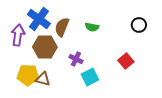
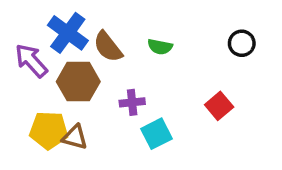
brown semicircle: (62, 27) -> (108, 47), turned -60
purple arrow: (18, 35) -> (31, 61), turned -50
purple cross: (76, 59) -> (132, 102), turned -32

